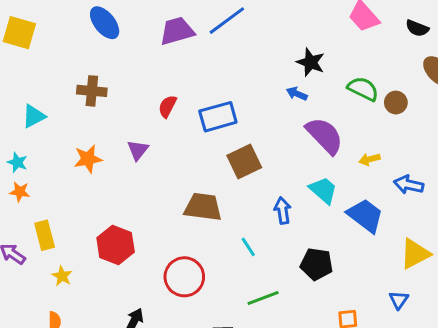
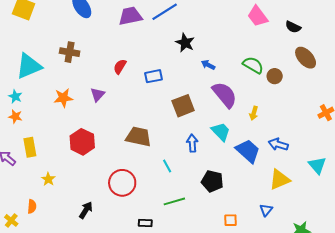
black star: (311, 62) -> (185, 43), moved
cyan triangle: (34, 116) -> (29, 66), size x1.6
blue rectangle: (218, 117) -> (153, 76), size x0.7
yellow arrow: (370, 159) -> (254, 113), turned -64
brown square: (244, 162) -> (183, 106), moved
blue arrow: (409, 185) -> (278, 144), moved
red hexagon: (116, 245) -> (82, 142), moved
yellow star: (62, 276) -> (48, 179), moved

